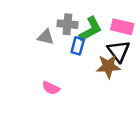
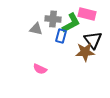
pink rectangle: (122, 27) -> (87, 14), moved

